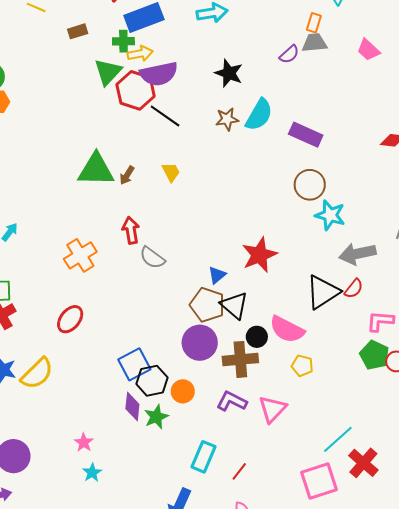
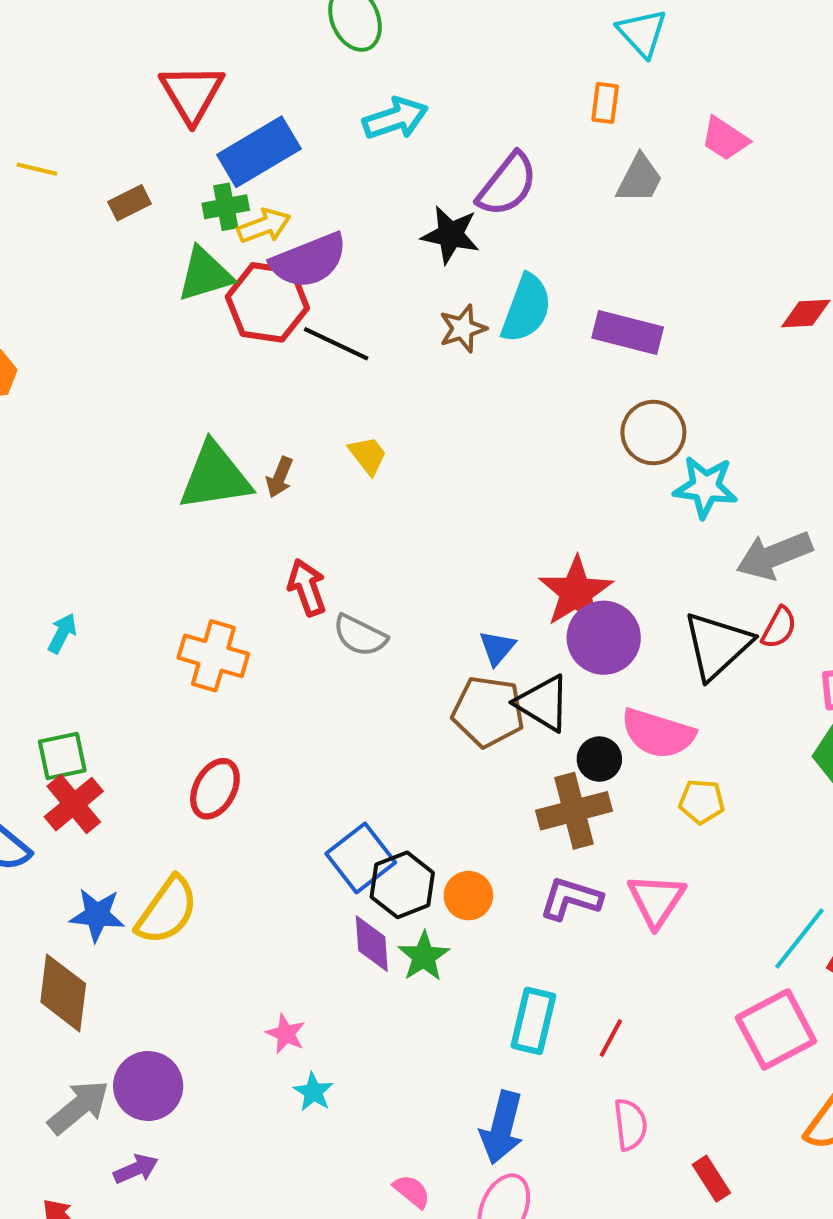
gray trapezoid: (314, 43) -> (640, 179), moved, turned 132
purple semicircle: (289, 54) -> (507, 184), moved, size x1.6
green triangle: (108, 72) -> (205, 274), turned 40
orange cross: (80, 255) -> (213, 656), turned -32
purple circle: (200, 343) -> (604, 638), moved

